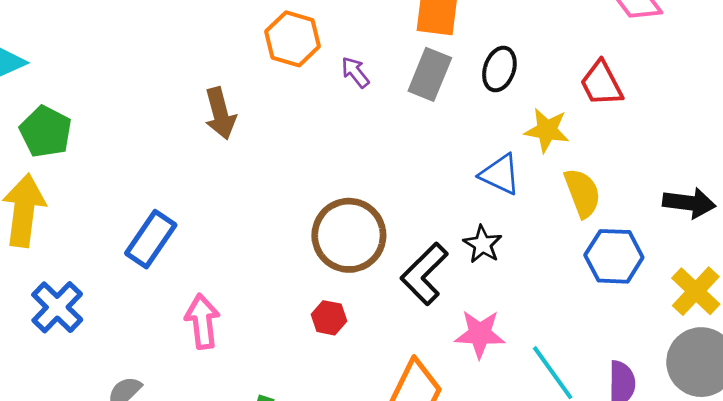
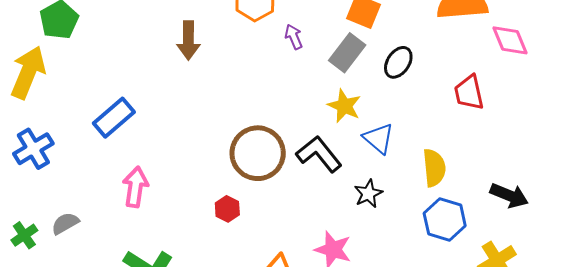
yellow star: (547, 130) -> (344, 106), moved
black star: (483, 244) -> (368, 194), moved
black L-shape: (424, 274) -> (319, 154), moved, turned 81

